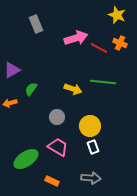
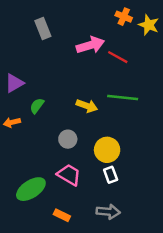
yellow star: (117, 15) -> (149, 25), moved
orange cross: (120, 43) -> (124, 17), moved

